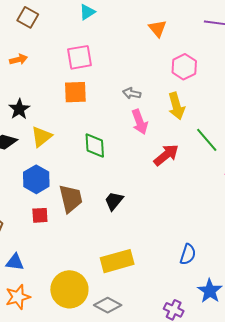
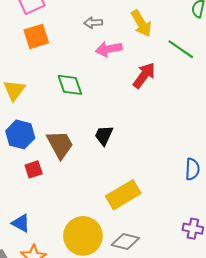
pink arrow: (140, 122) -> (109, 49), turned 115
blue triangle: (15, 262) -> (21, 223), turned 36

